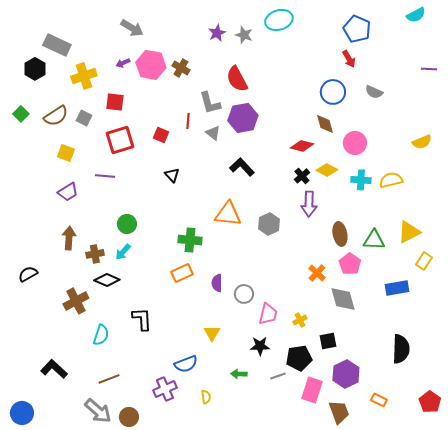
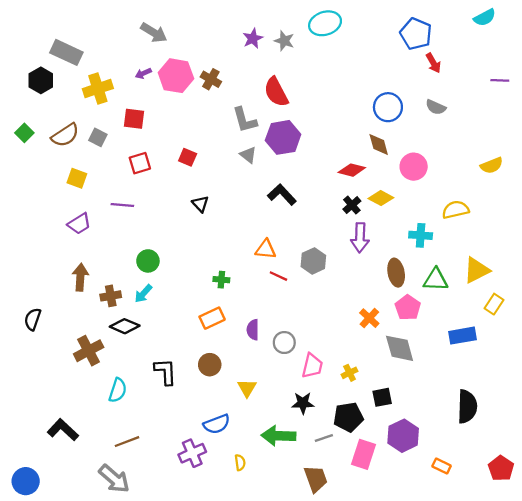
red arrow: (349, 59) -> (433, 63), moved
red line: (188, 121) -> (278, 276), moved, turned -70
red square: (120, 140) -> (140, 163), size x0.7
cyan cross: (361, 180) -> (421, 235), moved
orange triangle: (228, 214) -> (266, 249), size x0.7
green cross: (190, 240) -> (221, 280), size x0.6
black semicircle: (28, 274) -> (33, 319), turned -42
green arrow: (239, 374) -> (278, 436), size x1.8
brown trapezoid: (339, 412) -> (316, 479), moved
brown circle: (129, 417) -> (210, 365), moved

